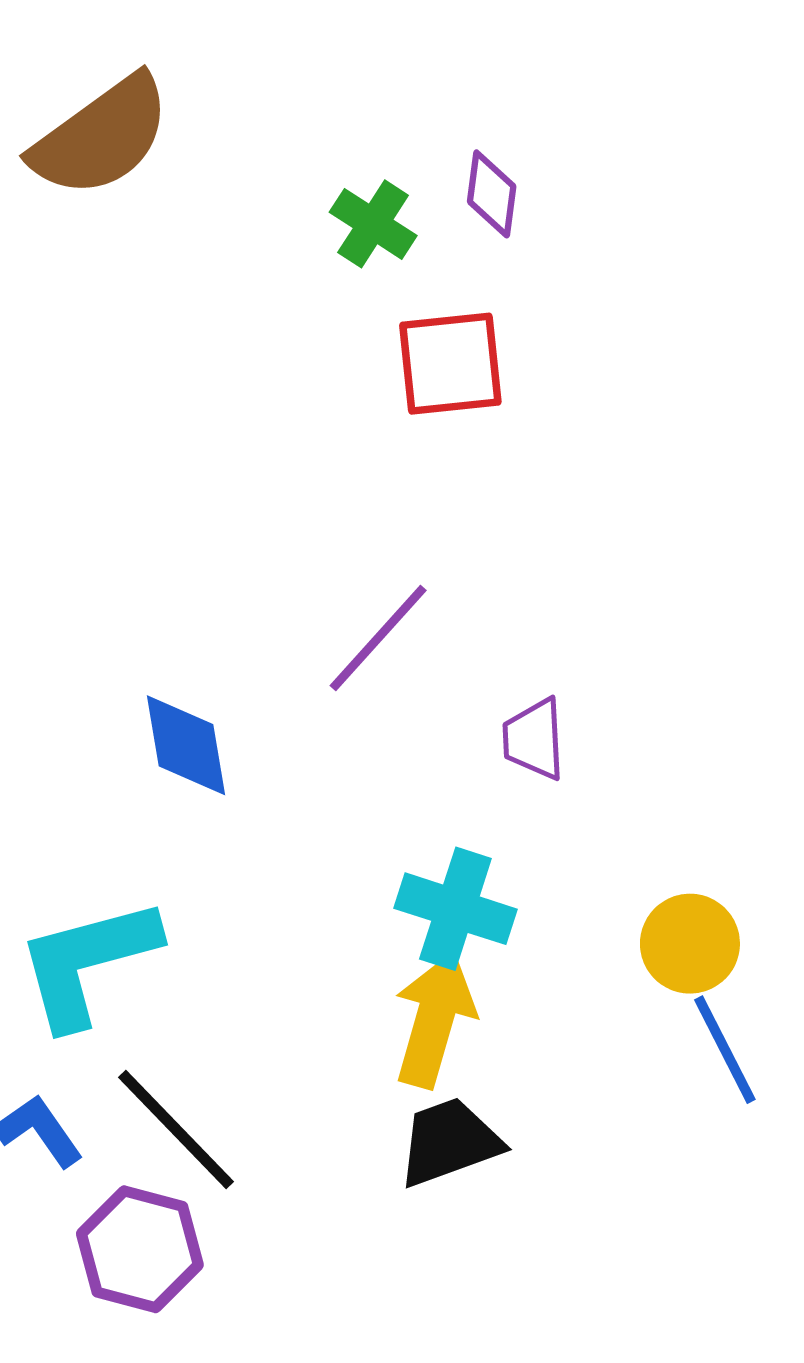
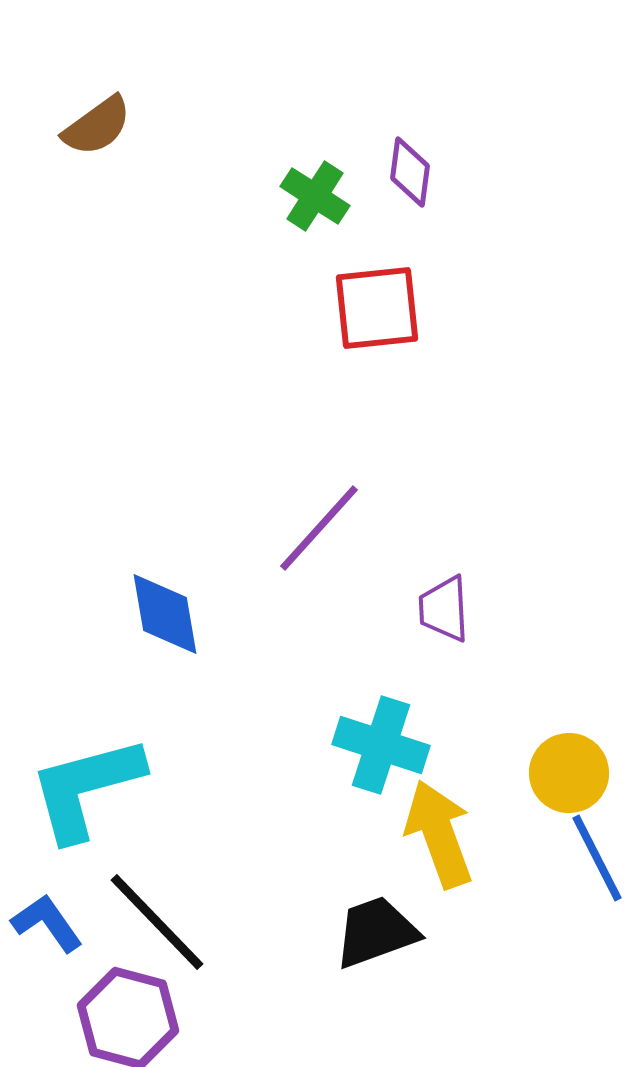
brown semicircle: (101, 137) -> (97, 126), size x0.6
yellow arrow: (434, 1020) -> (439, 834), moved, turned -36

